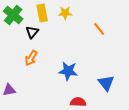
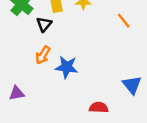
blue star: (68, 71) -> (67, 67), moved

